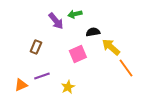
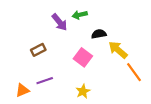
brown rectangle: (36, 47) -> (38, 50), turned 40
pink square: (78, 54) -> (83, 57), turned -30
yellow star: (68, 87) -> (83, 91), moved

